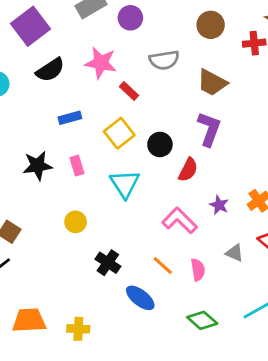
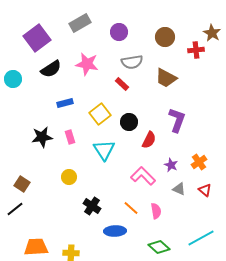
purple circle: (130, 18) -> (119, 32), moved
red rectangle: (129, 91) -> (122, 84), moved
purple L-shape: (209, 129) -> (177, 120), moved
gray triangle: (235, 253) -> (179, 189), moved
blue ellipse: (140, 298) -> (115, 231), turned -40

